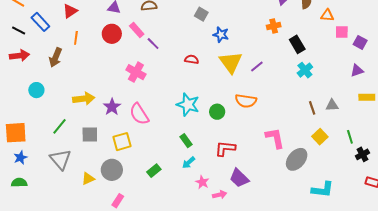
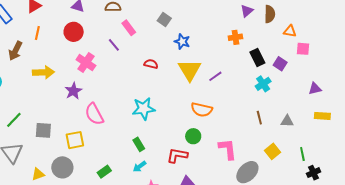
pink rectangle: (137, 30) -> (129, 28), moved
purple square: (360, 42) -> (280, 64), moved
pink cross: (136, 72) -> (86, 63), moved
yellow arrow: (84, 99) -> (43, 72), moved
cyan star: (188, 105) -> (144, 109), turned -30
purple star: (112, 107) -> (73, 91), moved
brown line: (312, 108) -> (259, 118), moved
green circle: (217, 112) -> (193, 136), moved

